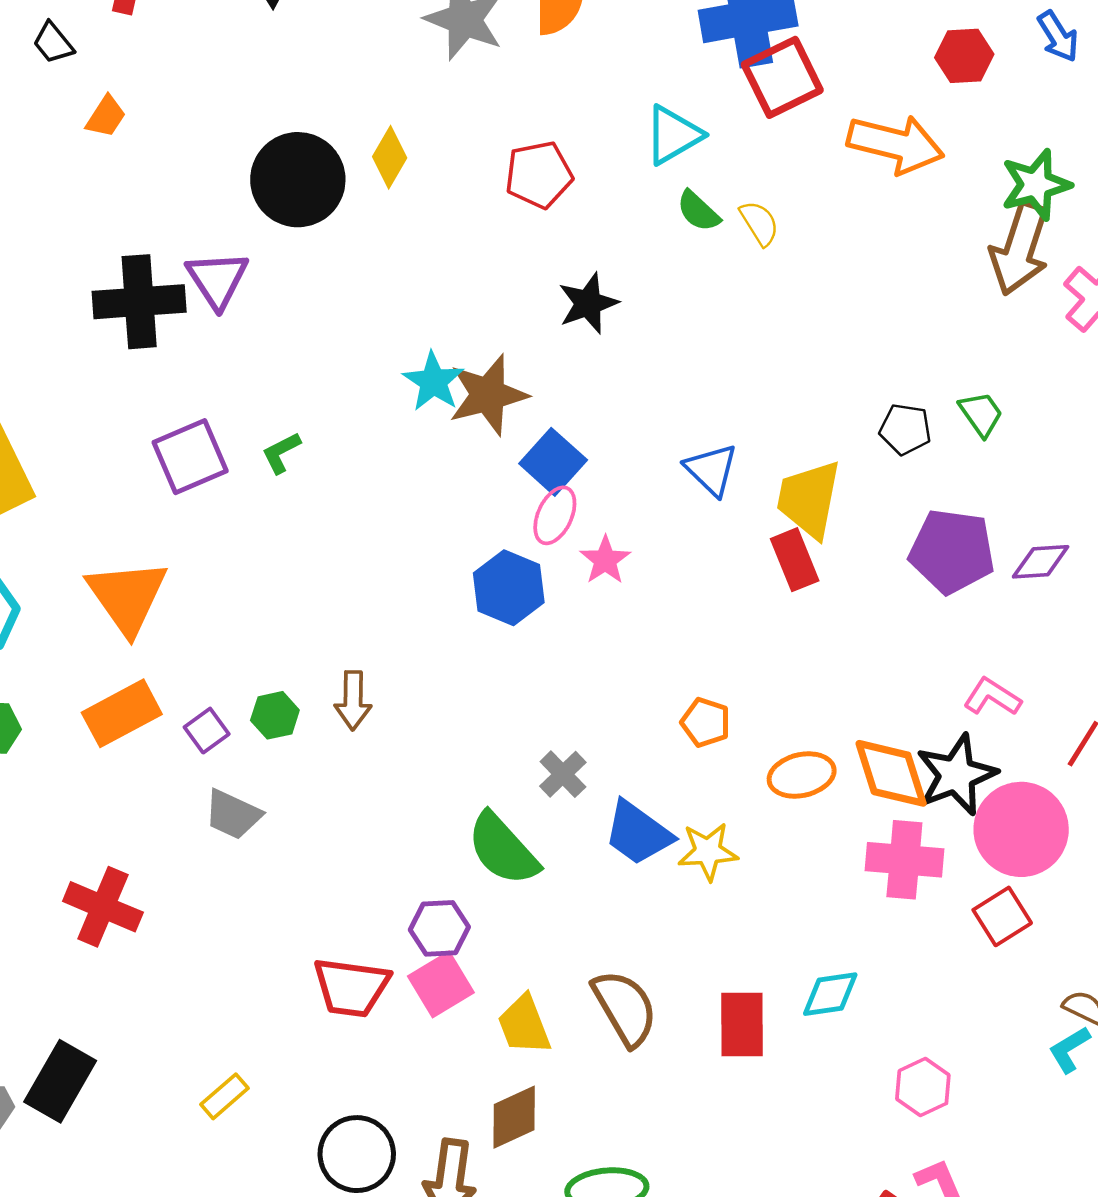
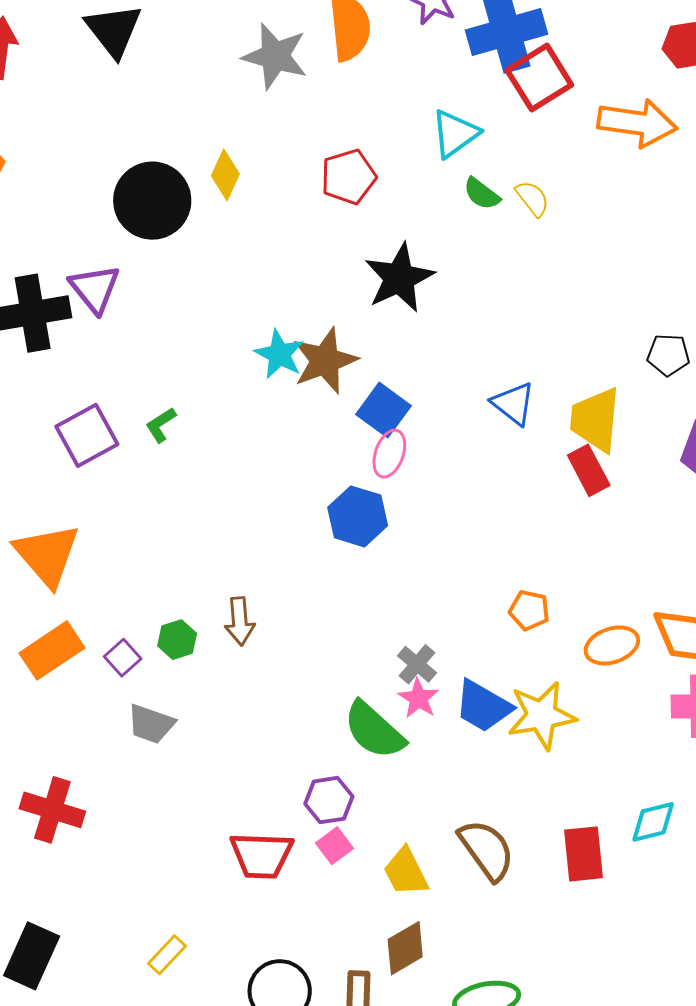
black star: (588, 303) -> (399, 278), size x1.4
pink star: (605, 560) -> (418, 698), moved
yellow star: (708, 851) -> (542, 715), size x1.4
pink square: (441, 984) -> (334, 846), size x0.7

